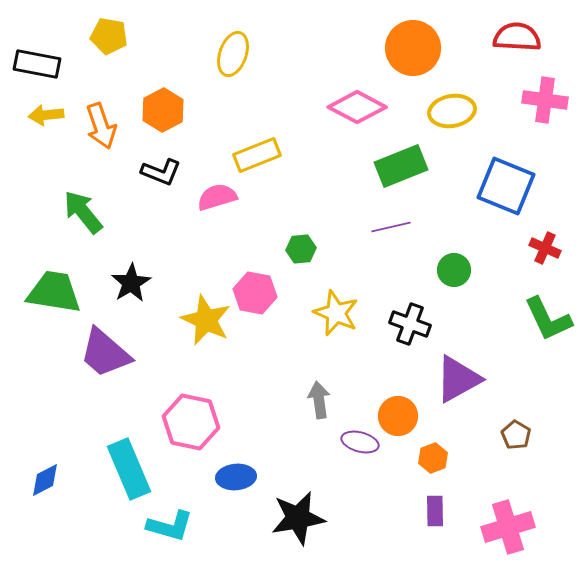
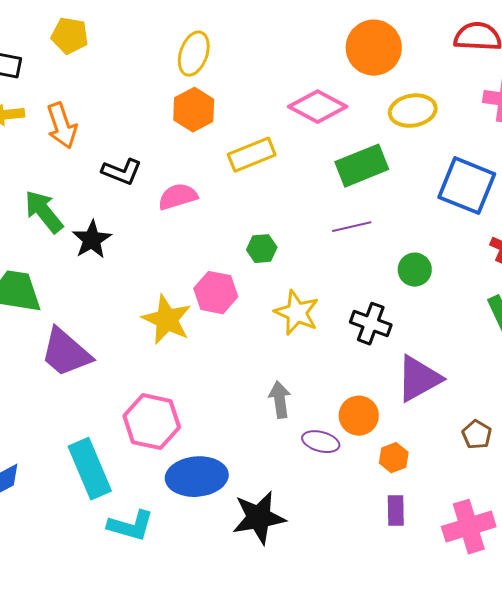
orange hexagon: (163, 110) -> (194, 110), moved
yellow rectangle: (257, 155) -> (252, 155), moved
black star: (131, 283) -> (92, 240), moved
blue ellipse: (236, 477) -> (197, 477), size x1.5

